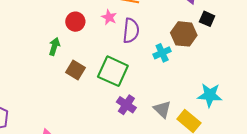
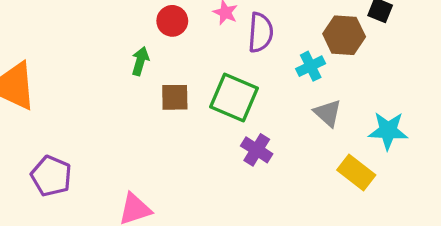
brown square: (76, 70) -> (175, 97), turned -30
gray triangle: (162, 109) -> (328, 113), moved

